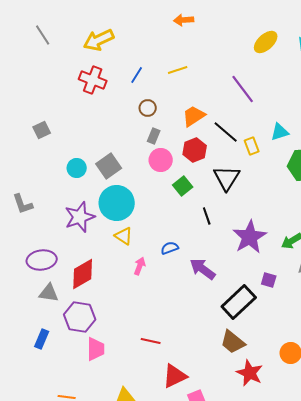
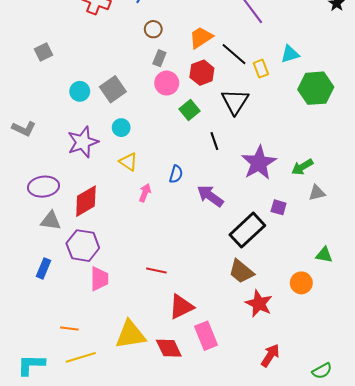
cyan circle: (117, 203) -> (121, 128), size x0.5
gray L-shape: (23, 204) -> (24, 129), turned -45
blue semicircle: (170, 248) -> (176, 174), turned 126

